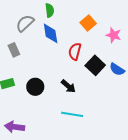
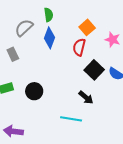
blue diamond: (51, 33) -> (50, 38), turned 30
red semicircle: (75, 51) -> (79, 47), moved
black arrow: (68, 86) -> (86, 97), moved

